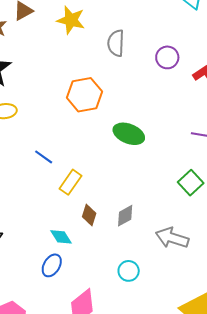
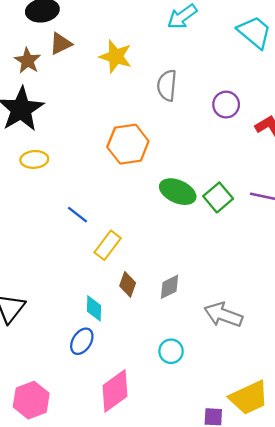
green square: (191, 183) -> (218, 197), moved
cyan diamond: (61, 237) -> (94, 308), turned 30

